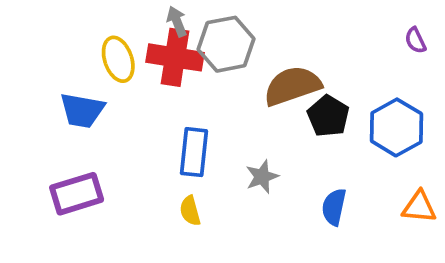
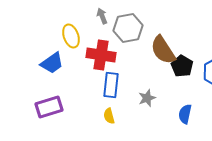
red cross: (175, 57) -> (101, 55), moved
brown semicircle: (292, 86) -> (163, 50), turned -104
blue trapezoid: (82, 110) -> (52, 63), turned -45

